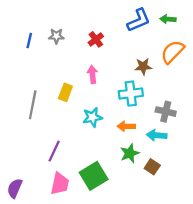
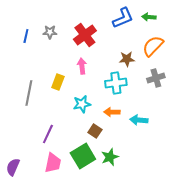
red cross: (96, 39) -> (85, 35), size x1.6
gray cross: (166, 112) -> (156, 78), moved, turned -30
green star: (130, 153) -> (110, 157), moved
brown square: (152, 167) -> (95, 131), moved

